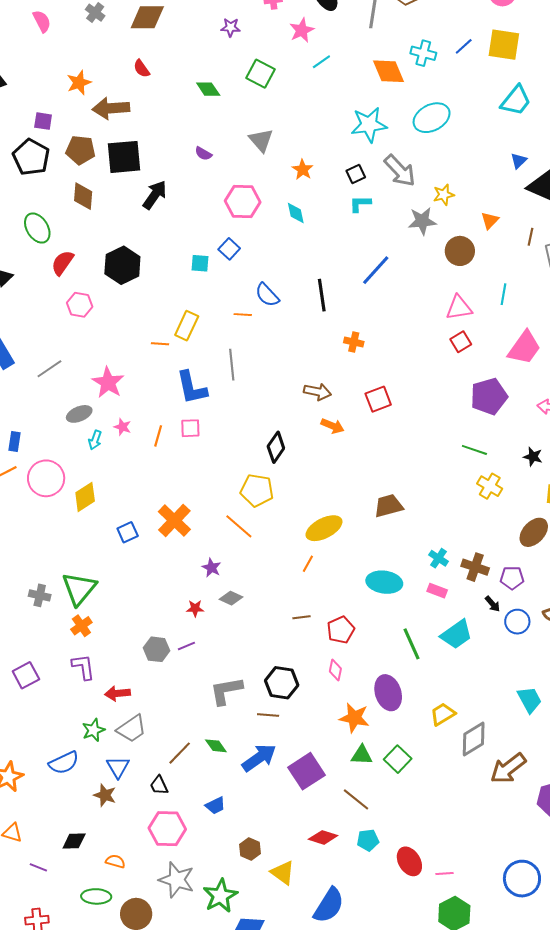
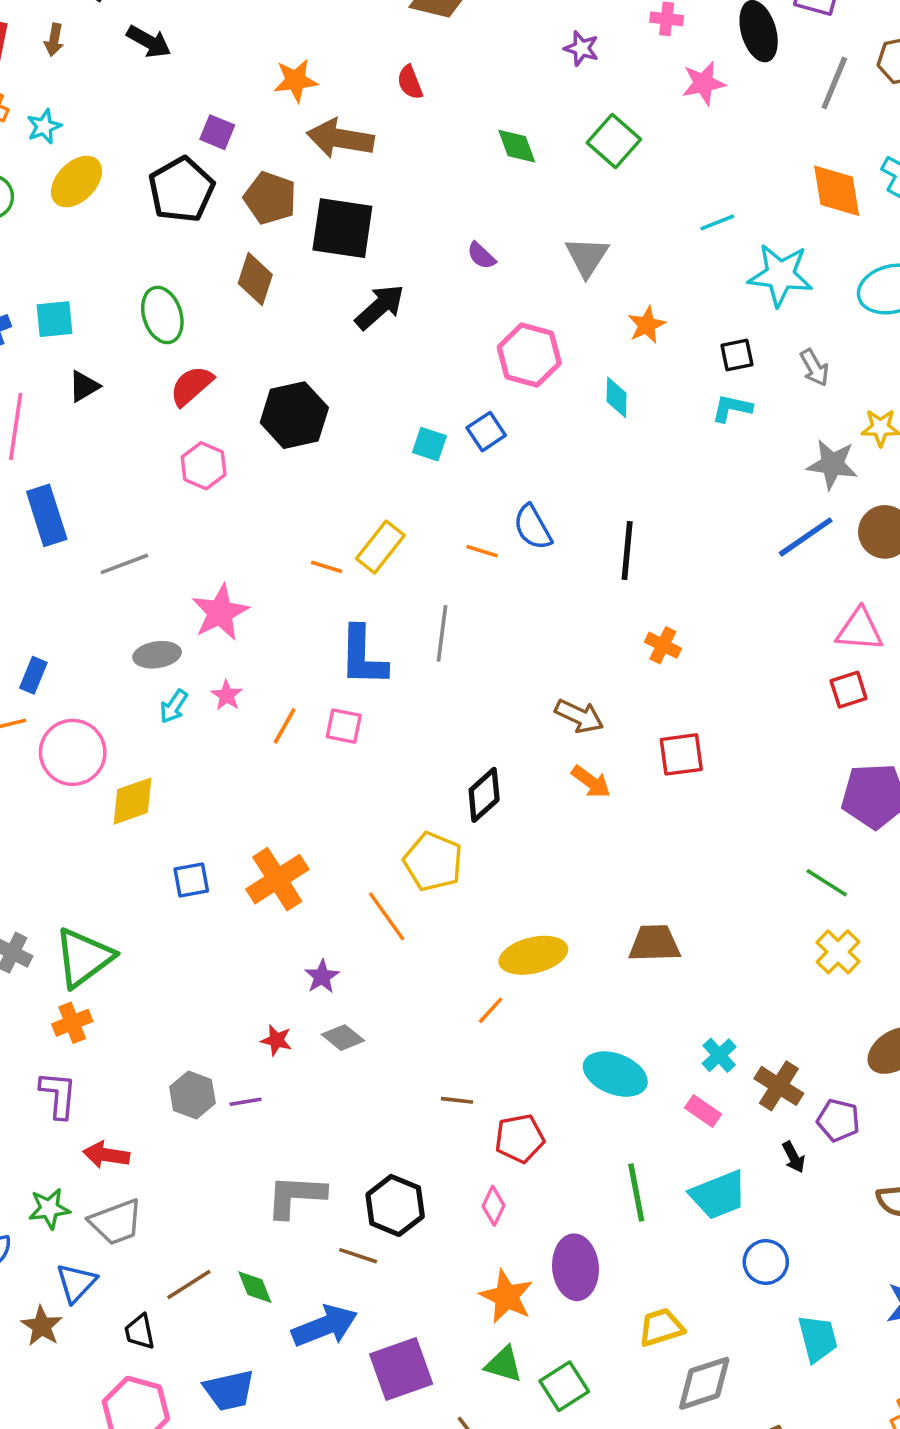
cyan line: (321, 62) -> (717, 222), moved
gray arrow: (400, 171) -> (815, 368), size x0.6
blue line: (376, 270) -> (806, 537), moved
blue circle: (517, 622) -> (766, 1262), moved
blue trapezoid: (215, 806) -> (229, 1390), size x1.4

